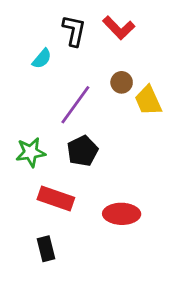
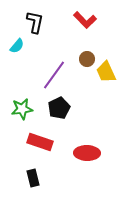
black L-shape: (74, 31) -> (35, 22), moved
cyan semicircle: (42, 59) -> (17, 46), moved

